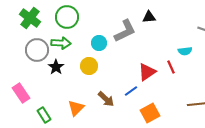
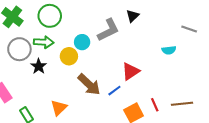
black triangle: (149, 17) -> (133, 16), turned -40
yellow circle: (89, 66) -> (69, 56), moved
red line: (171, 67) -> (155, 105), moved
brown arrow: (106, 99) -> (89, 85), moved, size x1.4

